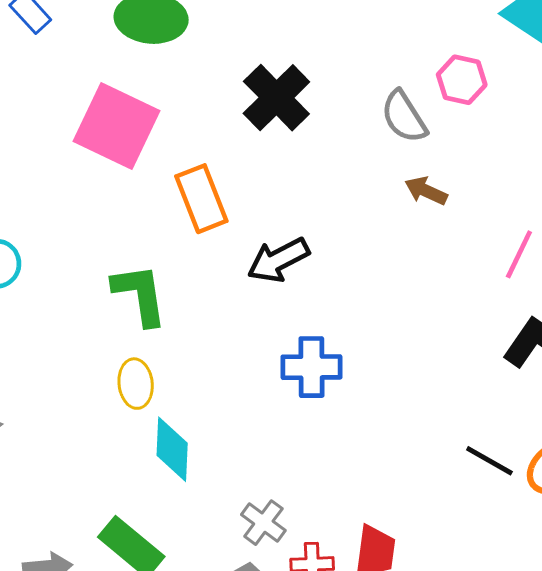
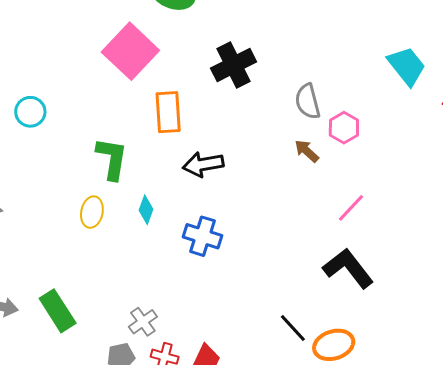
pink hexagon: (462, 80) -> (344, 128), moved
cyan diamond: (172, 449) -> (146, 210), moved, size x0.7

